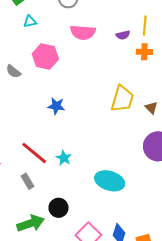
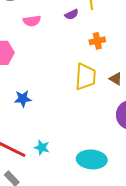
pink semicircle: (83, 32) -> (32, 21), size x0.7
orange cross: (144, 52) -> (97, 41), moved

